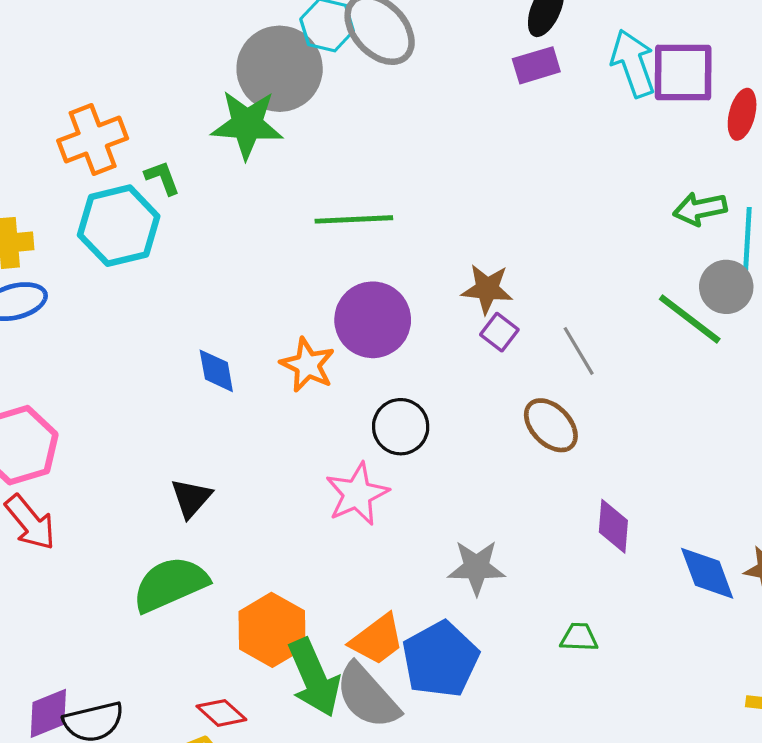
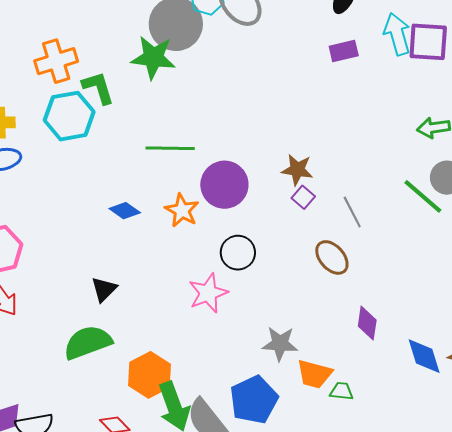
purple rectangle: (536, 65) -> (344, 51), moved
green L-shape: (162, 178) -> (98, 88), size x1.5
green line: (354, 219) -> (170, 148), moved
blue diamond: (216, 371) -> (125, 211), turned -48
orange trapezoid: (377, 639) -> (314, 374), moved, turned 48

